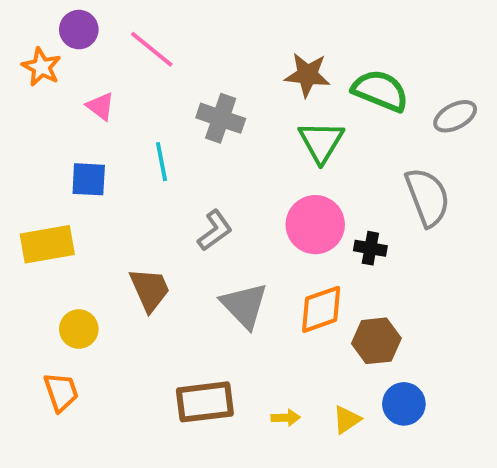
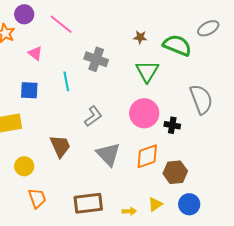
brown star: (307, 75) -> (140, 37), size x0.6
gray ellipse: (455, 116) -> (208, 28), moved
orange trapezoid: (61, 392) -> (37, 198), moved
yellow triangle: (347, 420) -> (155, 204), moved

